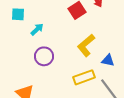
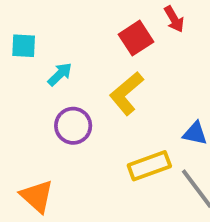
yellow L-shape: (86, 45) -> (126, 93), moved

